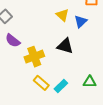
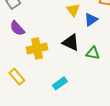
green triangle: (90, 82) -> (93, 53), moved
yellow rectangle: (41, 83) -> (17, 77), moved

